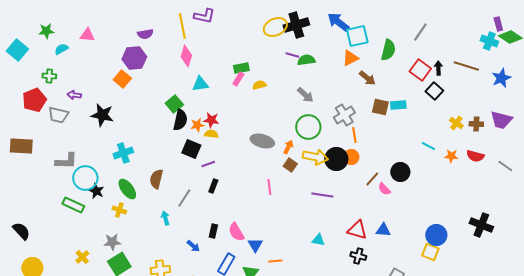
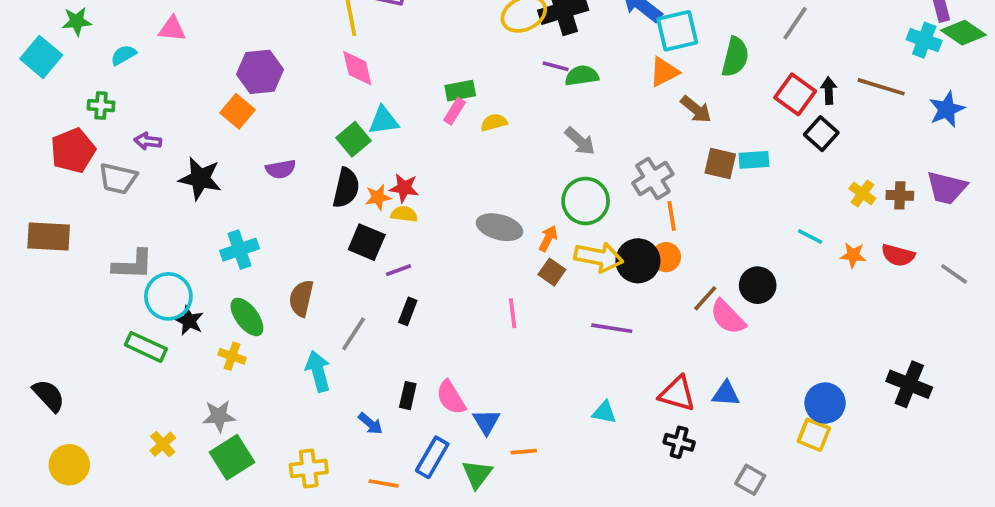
green star: (46, 31) -> (77, 21), moved
purple semicircle: (145, 34) -> (281, 169), moved
pink diamond: (186, 56) -> (357, 68), turned -30
green square: (174, 104) -> (354, 139), moved
pink semicircle: (384, 189) -> (728, 317), size x1.5
cyan arrow: (165, 218) -> (318, 371), size x1.5

